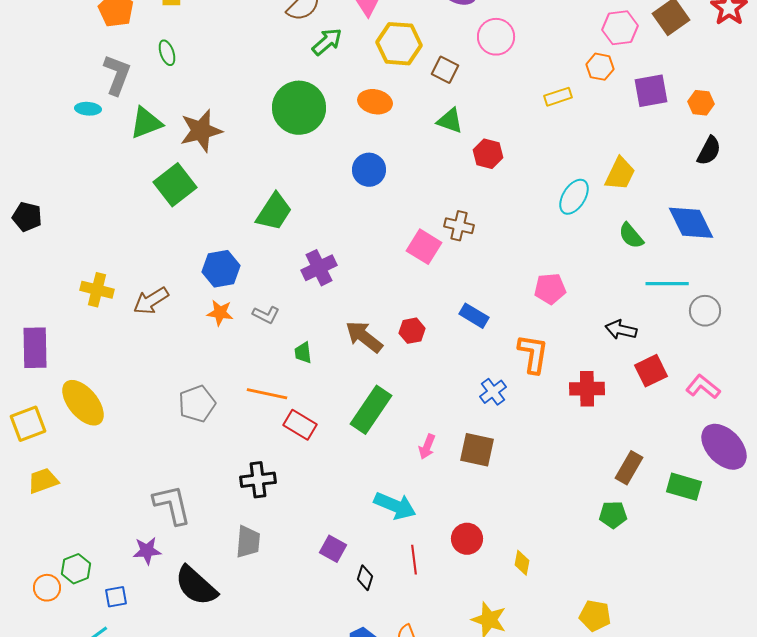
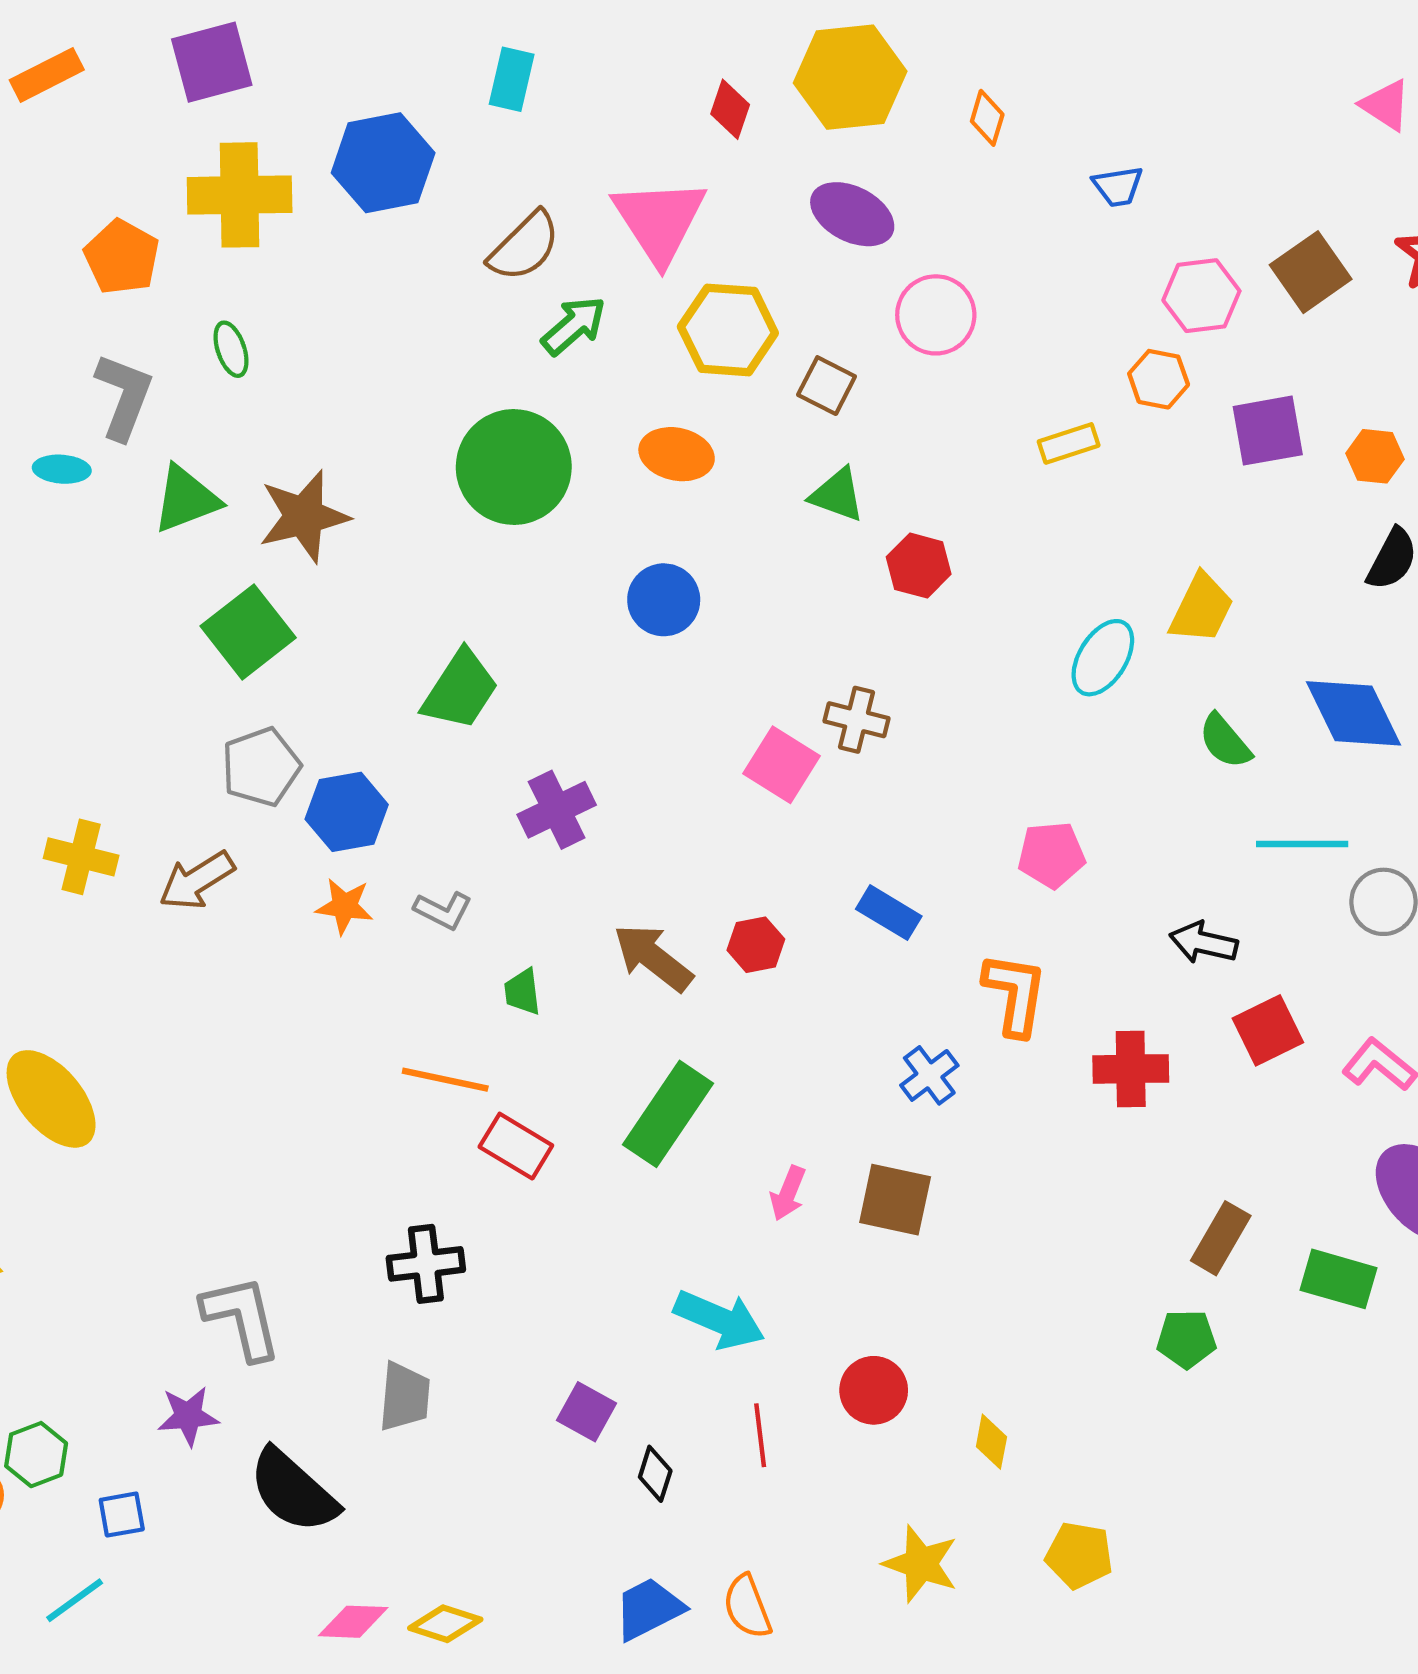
gray pentagon: (197, 404) -> (261, 767), moved
yellow pentagon: (595, 616) -> (1079, 1555), moved

